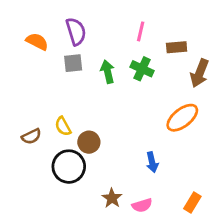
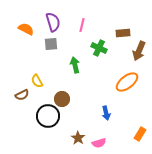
pink line: (141, 31) -> (82, 25), moved
green arrow: (108, 72) -> (75, 65), moved
yellow semicircle: (63, 126) -> (37, 81), moved
orange rectangle: (192, 202) -> (140, 134), moved

